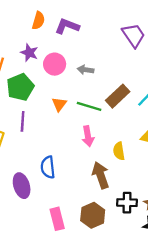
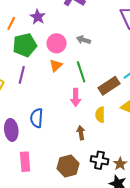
pink circle: (55, 64) -> (57, 43), moved
brown rectangle: (118, 96) -> (109, 86), moved
green line: (89, 106) -> (81, 72), turned 45
brown arrow: (101, 175) -> (81, 133), size x0.6
pink rectangle: (57, 219) -> (25, 162), moved

